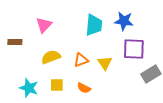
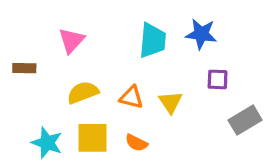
purple square: (134, 49) -> (218, 79), size x0.6
orange triangle: (81, 60) -> (131, 97), turned 35
yellow square: (57, 85) -> (93, 138), size x1.5

